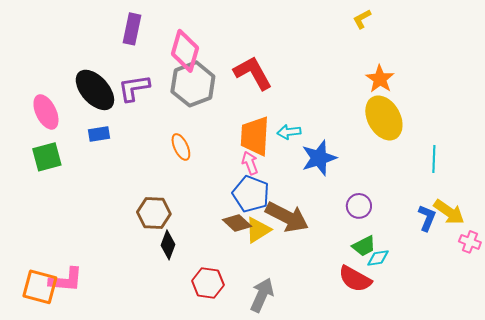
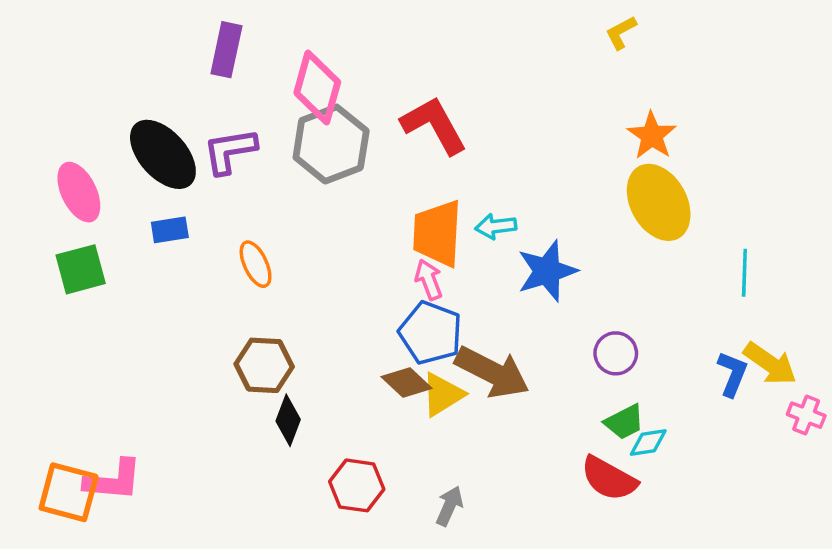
orange ellipse: (181, 147) -> (256, 264), moved
gray arrow: (262, 295) -> (449, 506), size x0.7

